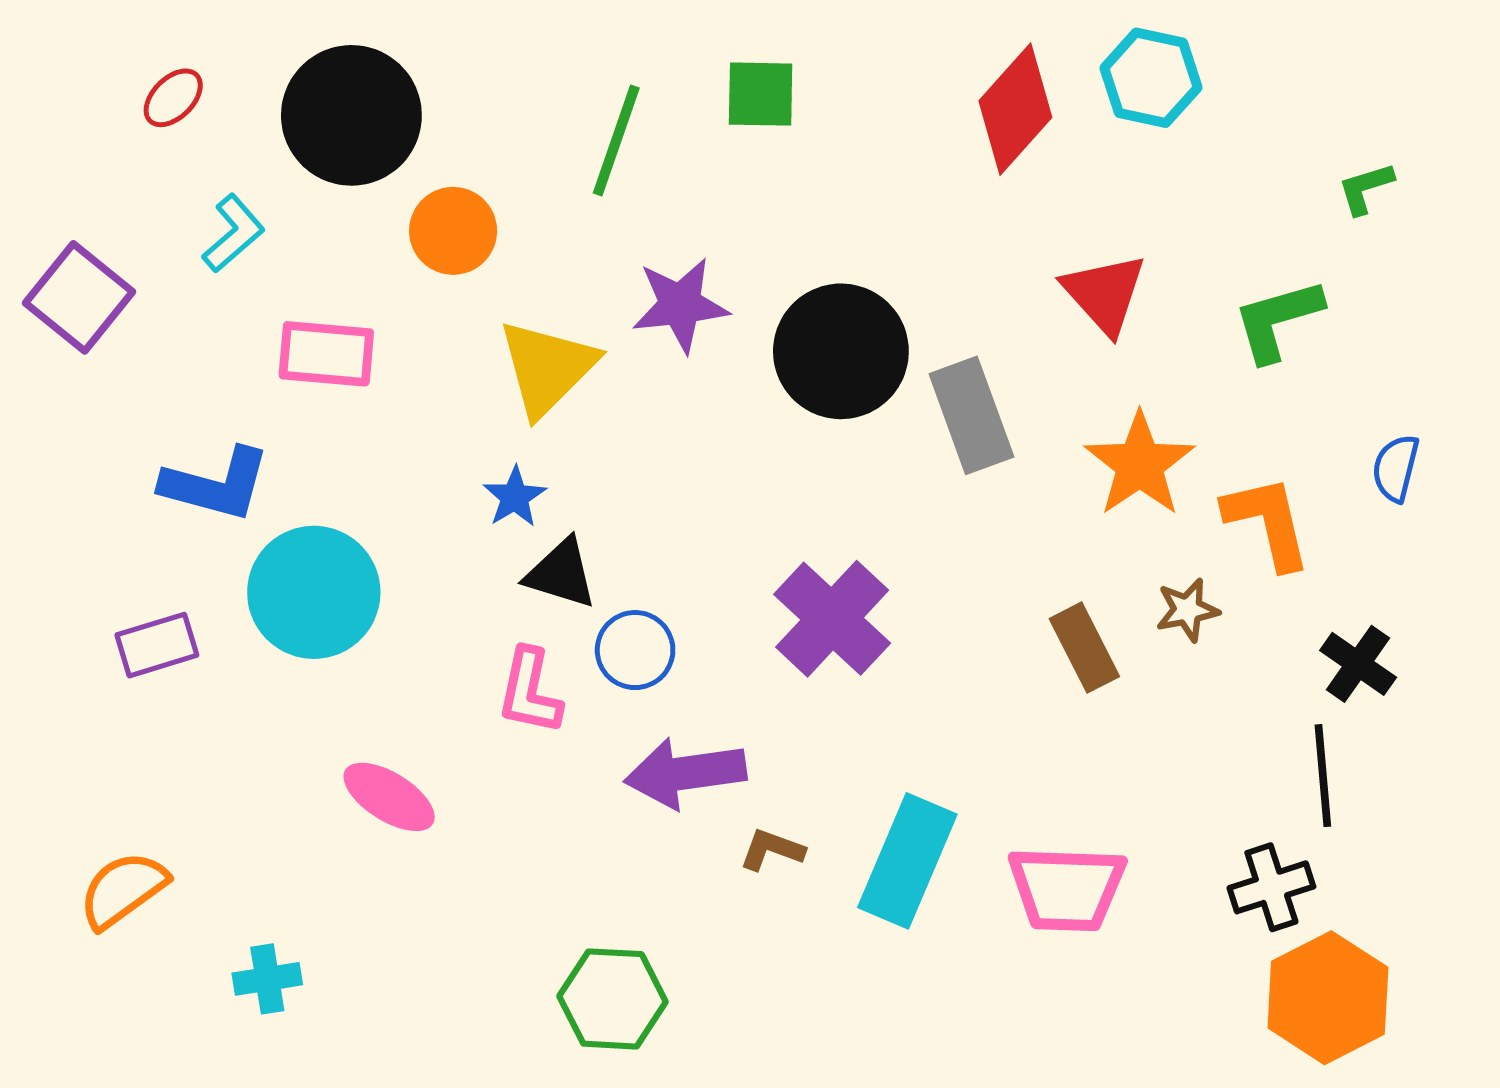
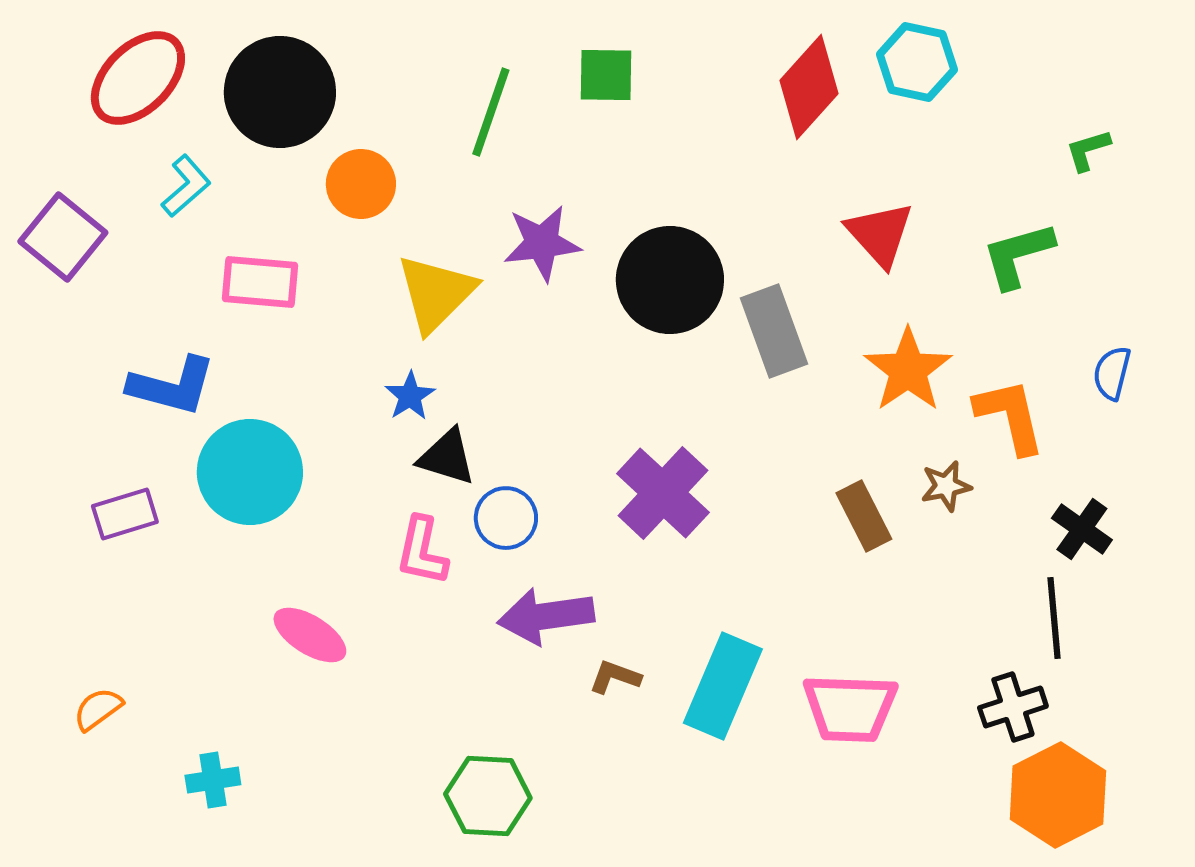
red ellipse: (173, 98) -> (138, 78), size x2.0
orange semicircle: (123, 890) -> (98, 709), size x0.7

